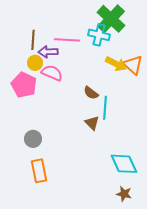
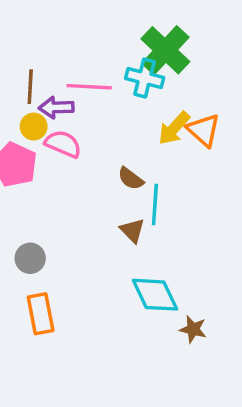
yellow arrow: (116, 64) -> (174, 128), turned 105
cyan diamond: (124, 164) -> (155, 295), moved
brown star: (124, 194) -> (193, 329), moved

